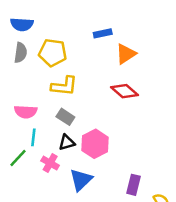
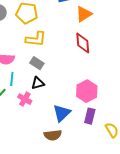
red diamond: (125, 91) -> (83, 43), turned 45
pink hexagon: (95, 144) -> (87, 91), moved
blue triangle: (81, 180) -> (62, 113), moved

